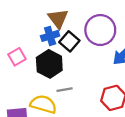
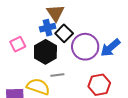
purple circle: (100, 30) -> (85, 47), moved

